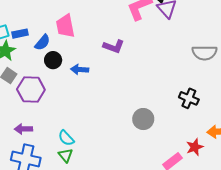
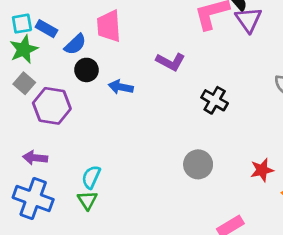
blue rectangle: (20, 34) -> (46, 29), turned 35
black cross: (189, 98) -> (215, 100), moved
cyan semicircle: (66, 138) -> (91, 177), turned 60
red star: (195, 147) -> (262, 170), moved

